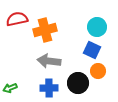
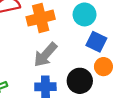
cyan circle: (97, 27) -> (85, 14), moved
gray arrow: (49, 61) -> (45, 55), turned -55

